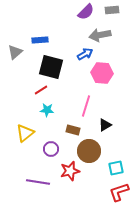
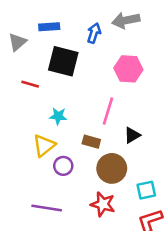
blue arrow: (85, 54) -> (94, 33), moved, turned -42
red line: (41, 90) -> (30, 84), moved, turned 48
yellow triangle: (25, 133) -> (44, 145), moved
red star: (70, 171) -> (103, 204), moved, turned 30

